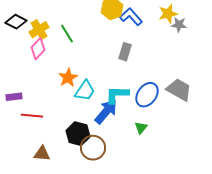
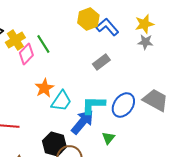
gray star: (179, 25) -> (145, 42), moved
pink diamond: (38, 49) -> (26, 54), moved
gray rectangle: (125, 52) -> (101, 62), turned 36
green triangle: (141, 128) -> (108, 138), moved

